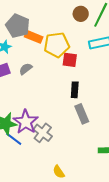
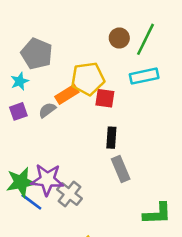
orange rectangle: (34, 37) -> (67, 94), moved, turned -54
purple star: (26, 122) -> (47, 180), turned -30

